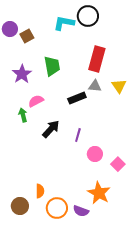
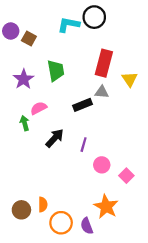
brown square: (27, 36) -> (29, 38), turned -32
yellow triangle: (119, 86) -> (130, 79), moved
brown circle: (20, 206) -> (21, 210), moved
purple semicircle: (81, 211) -> (87, 226), turned 49

